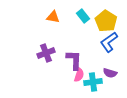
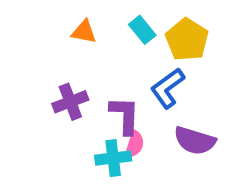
blue L-shape: (109, 42) -> (167, 88), moved
purple semicircle: (110, 73) -> (195, 141), size x1.5
cyan cross: (93, 82) -> (113, 158), moved

